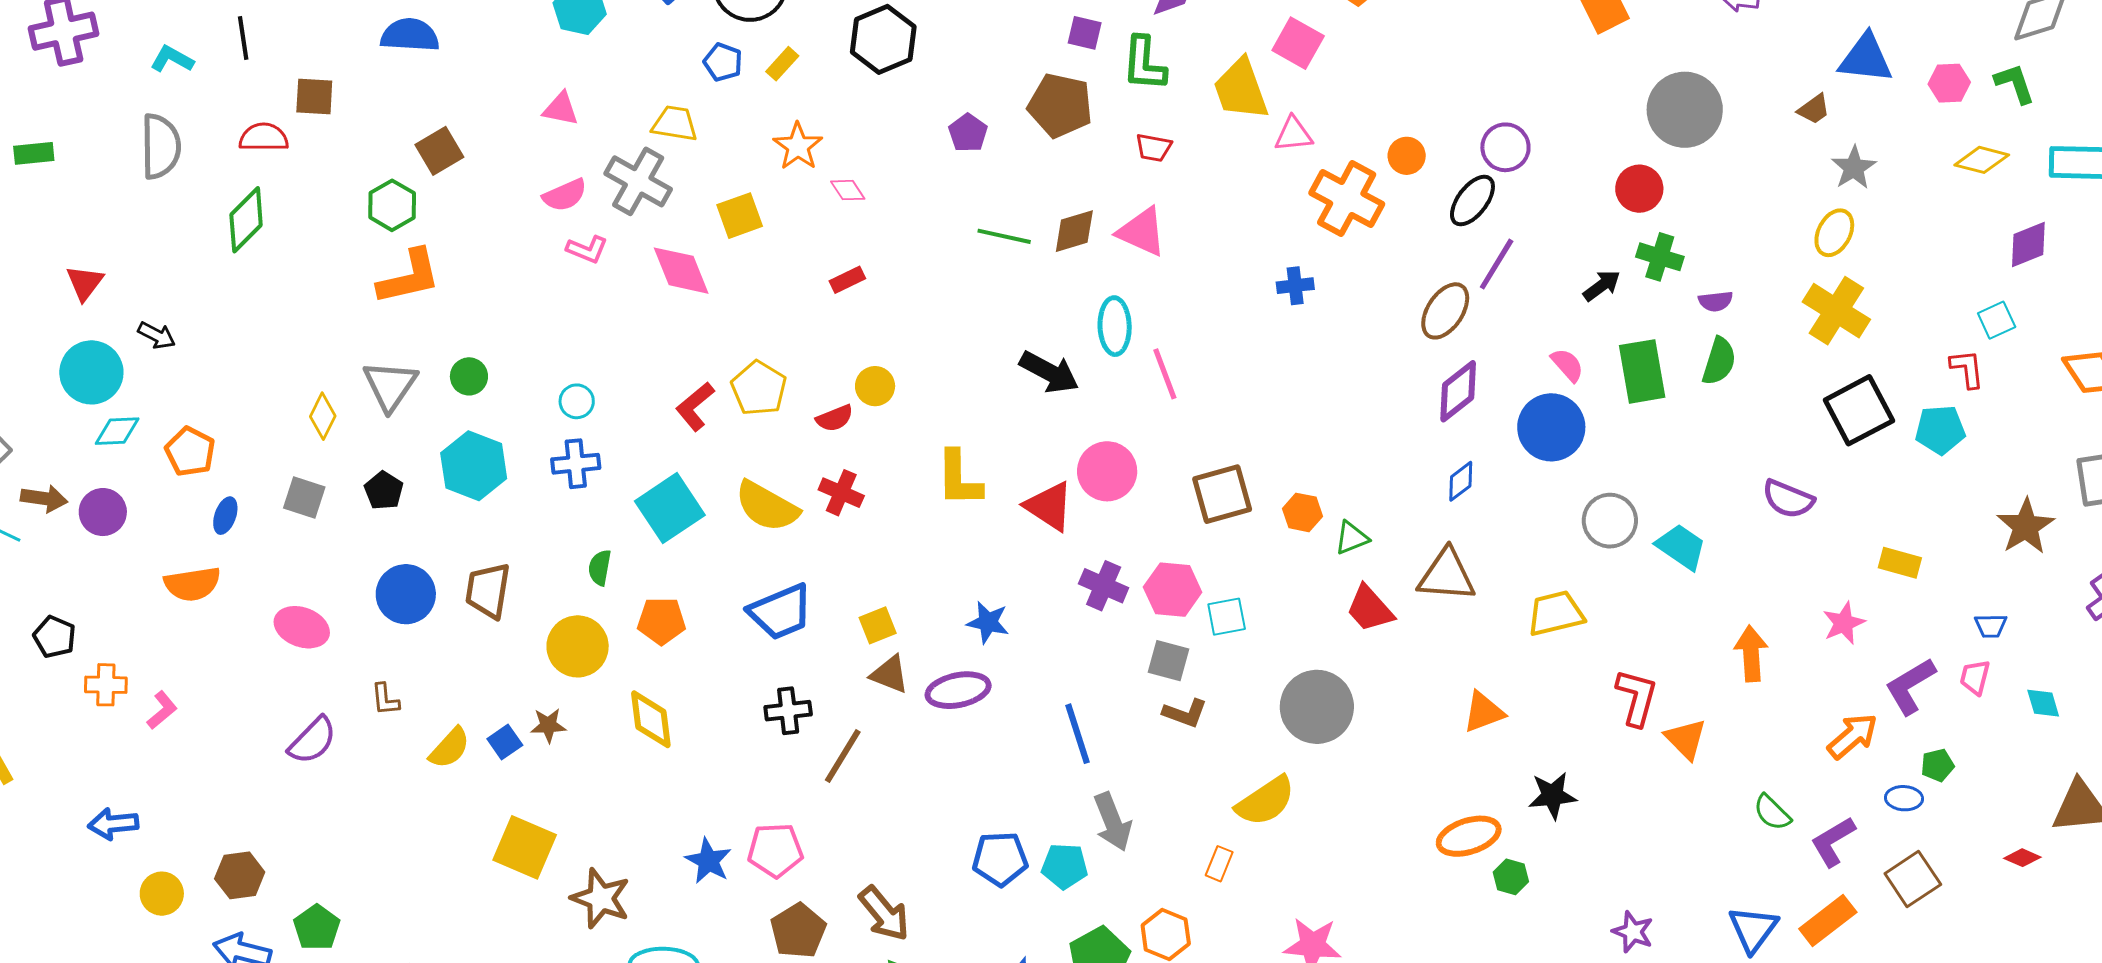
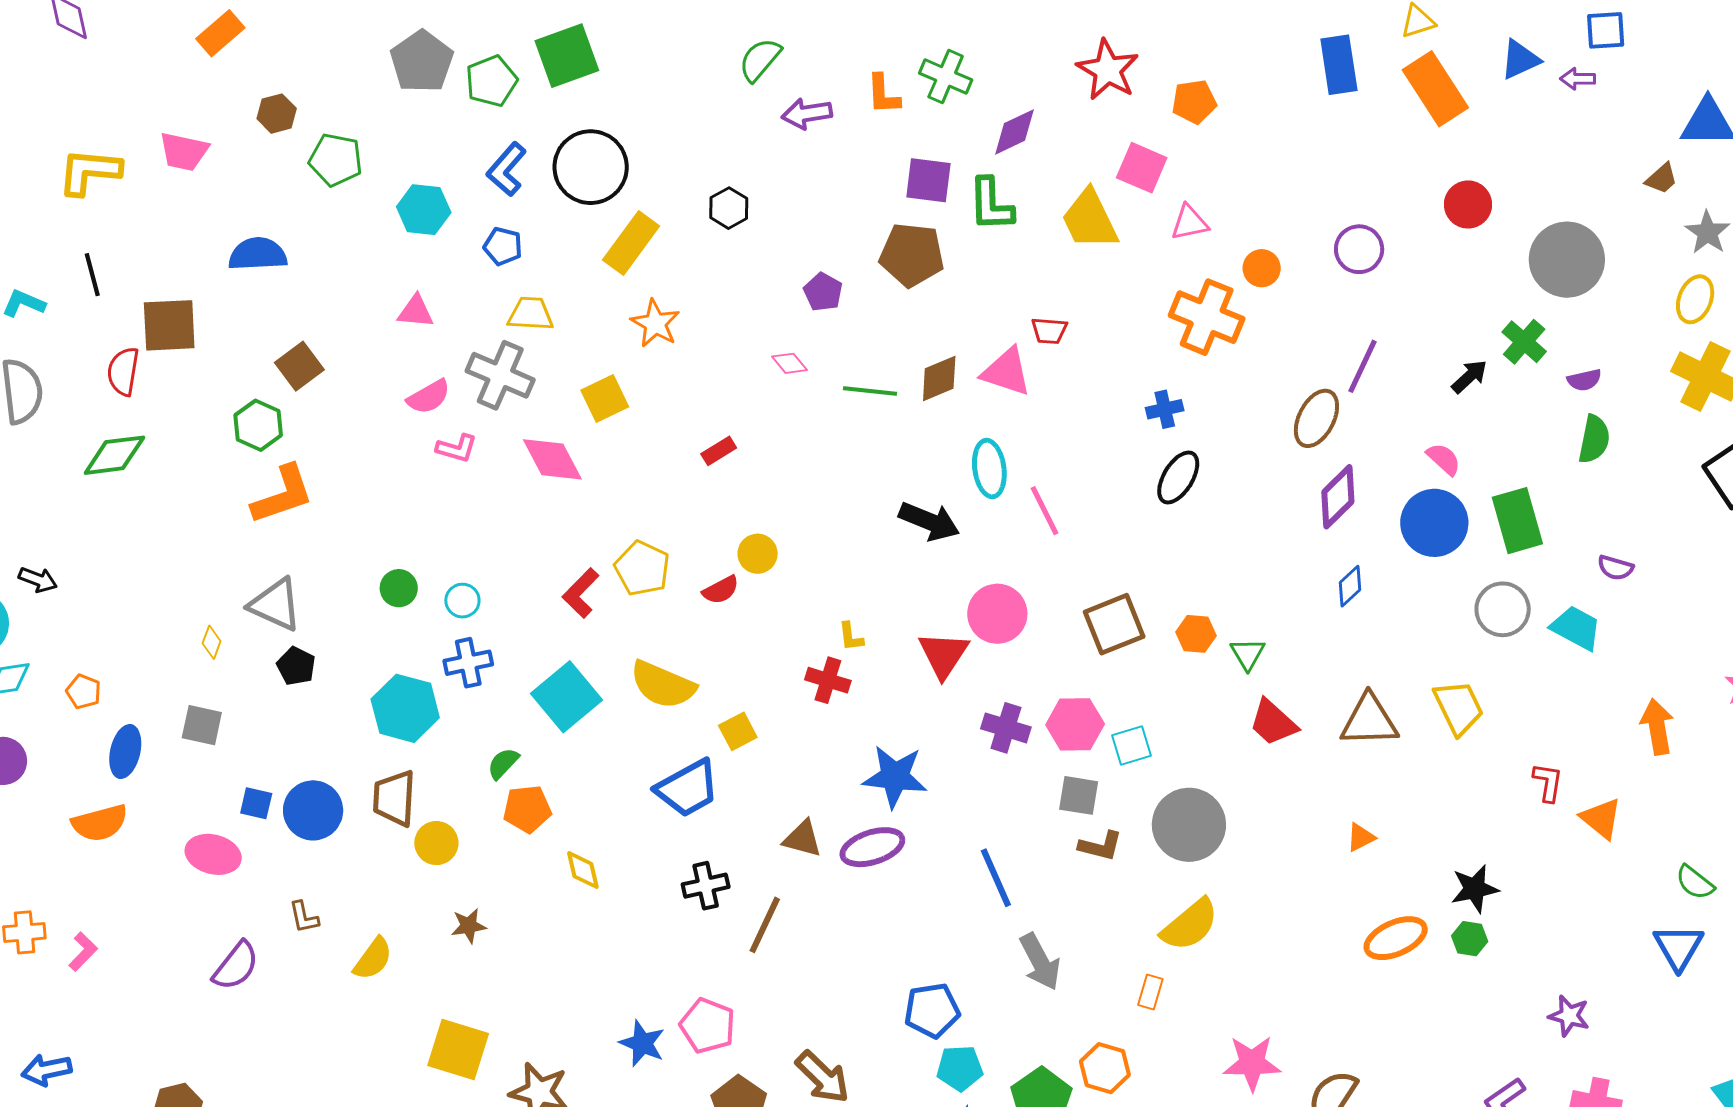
purple square: (1085, 33) -> (928, 180), size x1.4
black hexagon: (883, 39) -> (729, 208), size x0.6
blue pentagon: (723, 62) -> (503, 246), moved
yellow rectangle: (782, 64) -> (631, 243), size x1.8
brown square: (314, 97) -> (169, 325), size x1.4
gray circle: (1685, 110) -> (1567, 260), moved
pink triangle: (1293, 134) -> (1190, 223), moved
red semicircle: (264, 137) -> (123, 371), turned -75
red trapezoid: (1154, 148) -> (1049, 331), moved
red circle: (1639, 189) -> (1468, 204), moved
pink diamond: (848, 190) -> (790, 363), moved
black ellipse: (1472, 201) -> (1178, 477), moved
green diamond: (246, 220) -> (114, 455), turned 44
green cross: (1660, 257) -> (1524, 342), turned 30
green rectangle: (1642, 371) -> (1517, 521), moved
green circle: (469, 376) -> (399, 588), moved
gray triangle: (390, 385) -> (275, 605), turned -34
yellow diamond: (323, 416) -> (212, 642), size x0.7
orange pentagon: (190, 452) -> (83, 692), size x0.7
cyan hexagon: (474, 466) -> (405, 708), moved
yellow L-shape: (959, 479) -> (851, 637), size x0.5
black pentagon: (384, 491) -> (296, 666), moved
red cross: (841, 493) -> (828, 680), moved
purple semicircle: (1788, 499) -> (1615, 568), moved, size x0.7
red triangle: (1049, 506) -> (943, 655), turned 36
blue ellipse: (225, 516) -> (125, 751), size x1.4
green triangle: (1352, 538) -> (1248, 654), turned -33
green semicircle: (600, 568) -> (503, 763), turned 39
brown triangle: (1447, 575) -> (1369, 721), moved
yellow trapezoid: (1556, 613) -> (1458, 707), turned 84
orange pentagon: (661, 621) -> (527, 809), moved
blue star: (988, 622) -> (895, 777), size x1.5
yellow square: (878, 625) -> (738, 731), moved
yellow circle: (578, 646) -> (436, 843), moved, size x0.7
red L-shape: (1637, 697) -> (1548, 782), size x0.7
gray circle: (1317, 707) -> (1189, 825), moved
orange triangle: (1484, 712) -> (1361, 837), moved, size x0.7
yellow diamond: (651, 719) -> (583, 870), moved, size x0.7
blue square: (505, 742) -> (256, 803), moved, turned -36
pink pentagon: (775, 850) -> (708, 1026), turned 30
cyan pentagon: (1065, 866) -> (960, 1068), moved
green hexagon: (1511, 877) -> (1470, 939), moved
blue triangle: (1753, 929) -> (1678, 947), moved

